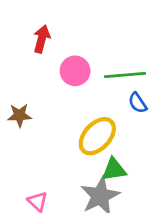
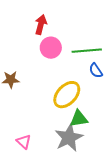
red arrow: (42, 39) -> (41, 25), moved

